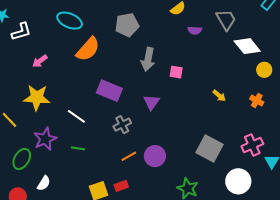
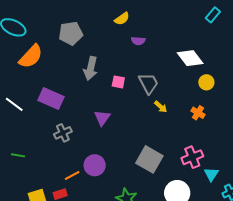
gray trapezoid: (226, 20) -> (148, 83), moved
purple triangle: (151, 102) -> (102, 118), moved
white line: (76, 116) -> (14, 104), moved
orange line: (129, 156) -> (72, 175), moved

